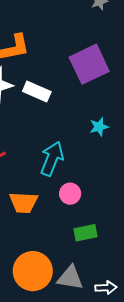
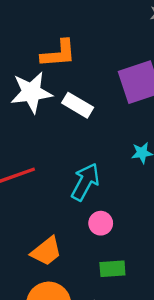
orange trapezoid: (24, 203) -> (46, 251), moved, turned -48

